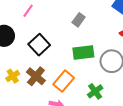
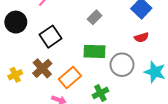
yellow cross: (13, 76) -> (15, 75), moved

